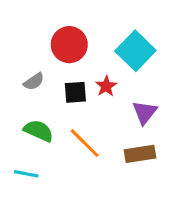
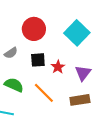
red star: (106, 86) -> (58, 67), moved

